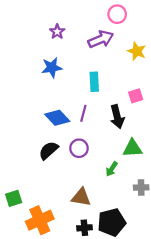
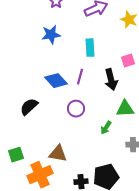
black semicircle: (48, 150) -> (29, 107), moved
brown triangle: (81, 197) -> (58, 154), moved

